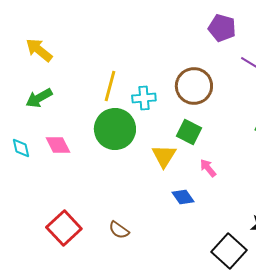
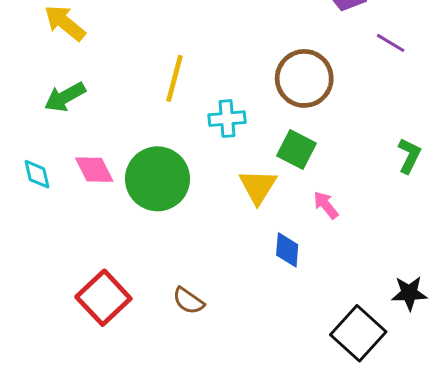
cyan cross: (144, 98) -> (227, 119), moved
green circle: (115, 129) -> (158, 179), moved
blue diamond: (183, 197) -> (287, 250), turned 40

